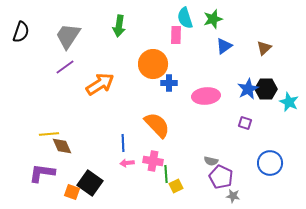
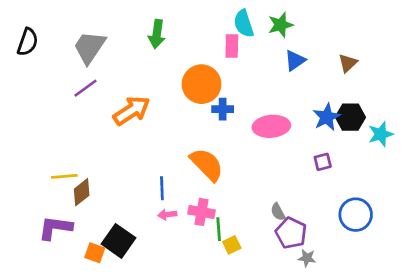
cyan star: (289, 102) -> (381, 134), turned 30
purple square: (245, 123) -> (323, 162), turned -32
brown diamond: (62, 146) -> (82, 192), turned 75
gray semicircle: (211, 161) -> (278, 212), turned 48

